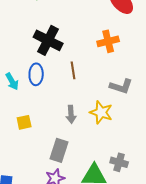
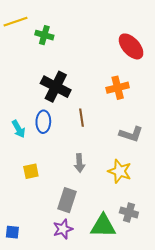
yellow star: (101, 112) -> (120, 171), moved

